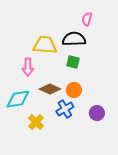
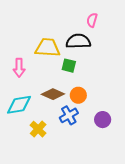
green square: (73, 62) -> (69, 66), moved
pink arrow: (28, 67) -> (19, 68), moved

